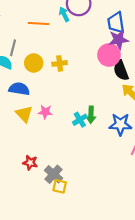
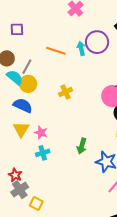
yellow circle: (34, 63) -> (28, 84), moved
yellow cross: (60, 63) -> (65, 92), turned -32
cyan cross: (80, 120) -> (43, 153), moved
gray cross: (54, 174) -> (20, 190), moved

